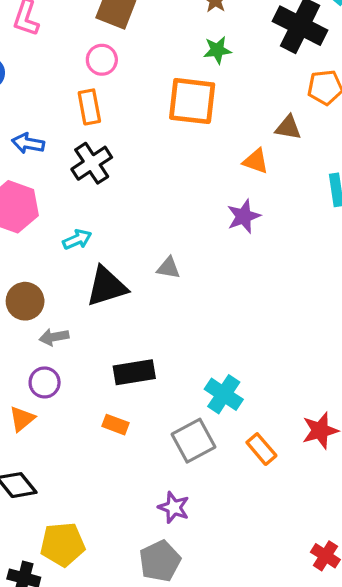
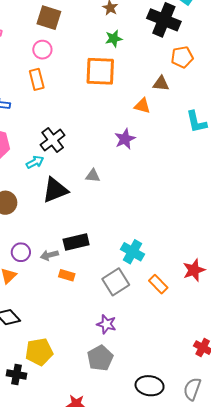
black cross: (92, 163) -> (53, 140), moved
purple star: (244, 216) -> (125, 139), moved
gray arrow: (54, 337) -> (49, 255), moved

